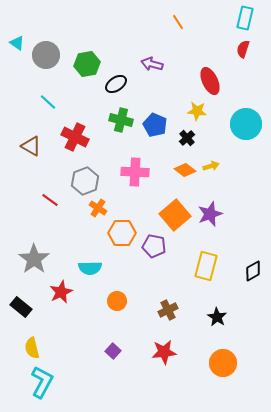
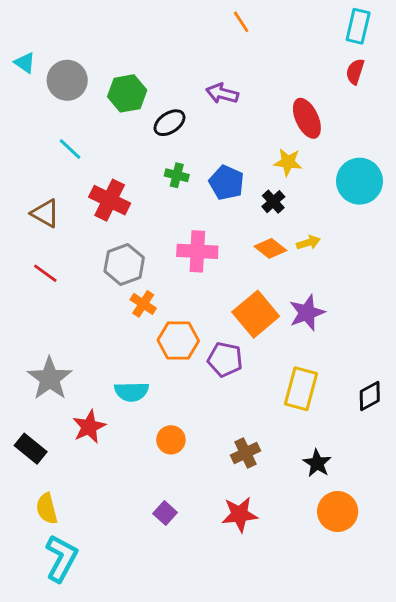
orange line: (178, 22) -> (241, 22), moved
green cross: (121, 120) -> (177, 175), size x0.7
red line: (50, 200) -> (45, 273), moved
orange circle: (223, 363) -> (338, 511), moved

